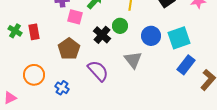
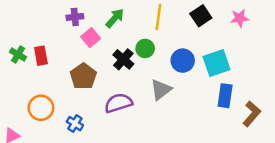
pink square: (75, 17) -> (91, 38), turned 35
gray triangle: (133, 60) -> (161, 90), turned 30
blue rectangle: (186, 65) -> (225, 96), turned -30
purple semicircle: (98, 71) -> (118, 103), turned -65

